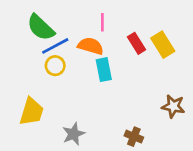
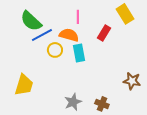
red rectangle: (137, 43) -> (104, 33), turned 63
yellow rectangle: (163, 45) -> (125, 14), moved
yellow circle: (55, 66) -> (55, 50), moved
gray star: (74, 134) -> (73, 102), moved

